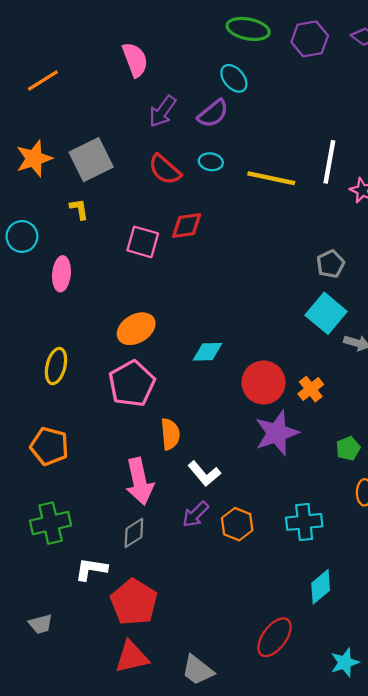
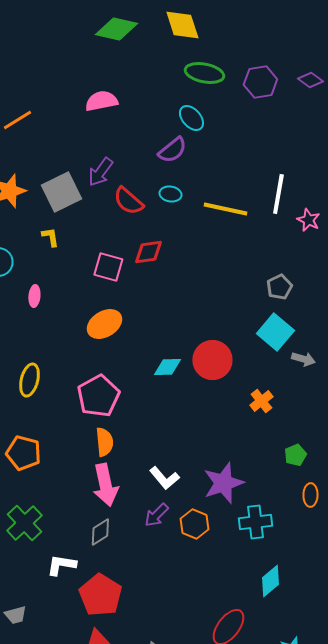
pink semicircle: (135, 60) -> (101, 101), turned -80
purple arrow: (163, 111) -> (100, 172), moved
pink ellipse: (61, 274) -> (34, 296), size x0.7
orange ellipse: (136, 329) -> (104, 324), moved
red circle: (264, 383) -> (212, 360), moved
purple star: (277, 433) -> (223, 483), moved
orange semicircle: (170, 434) -> (104, 442), moved
green cross: (51, 523) -> (24, 523), turned -30

